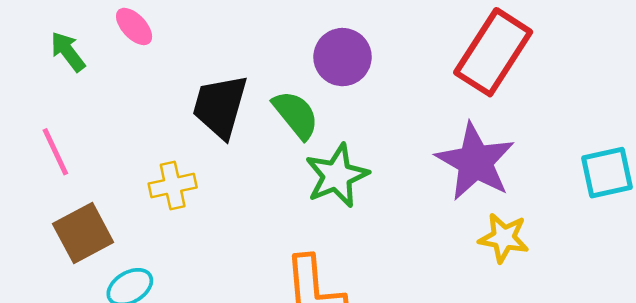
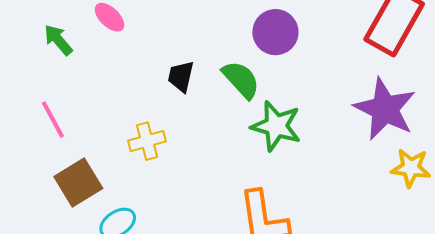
black trapezoid: (220, 106) -> (181, 76), size x0.6
green star: (337, 176) -> (276, 126), turned -30

